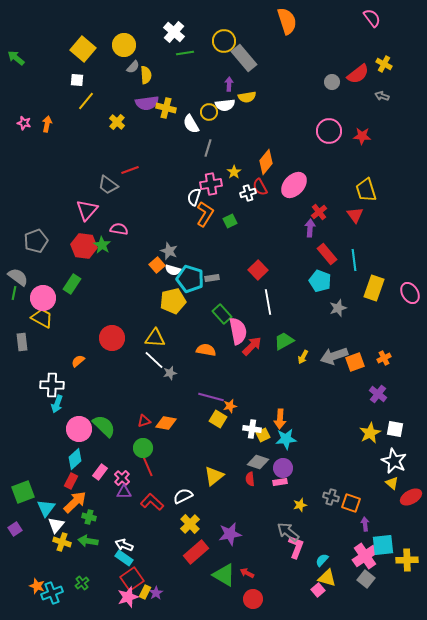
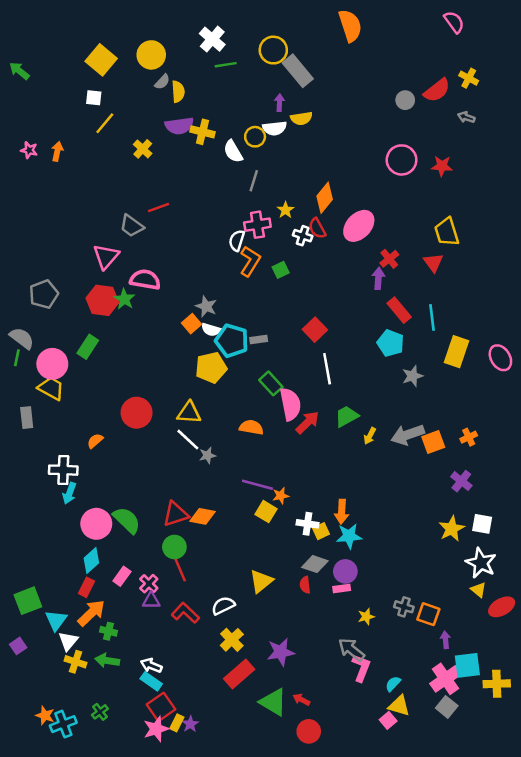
white cross: (248, 193) -> (303, 236), turned 35
pink semicircle: (119, 229) -> (145, 280), size x1.4
red triangle: (144, 421) -> (176, 514), size x1.6

